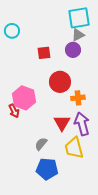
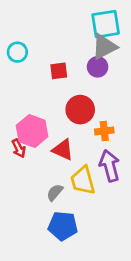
cyan circle: (12, 31) -> (17, 52), moved
gray triangle: (78, 35) -> (104, 47), size x1.5
red triangle: (62, 123) -> (63, 150), moved, turned -36
yellow trapezoid: (74, 148) -> (83, 180), moved

